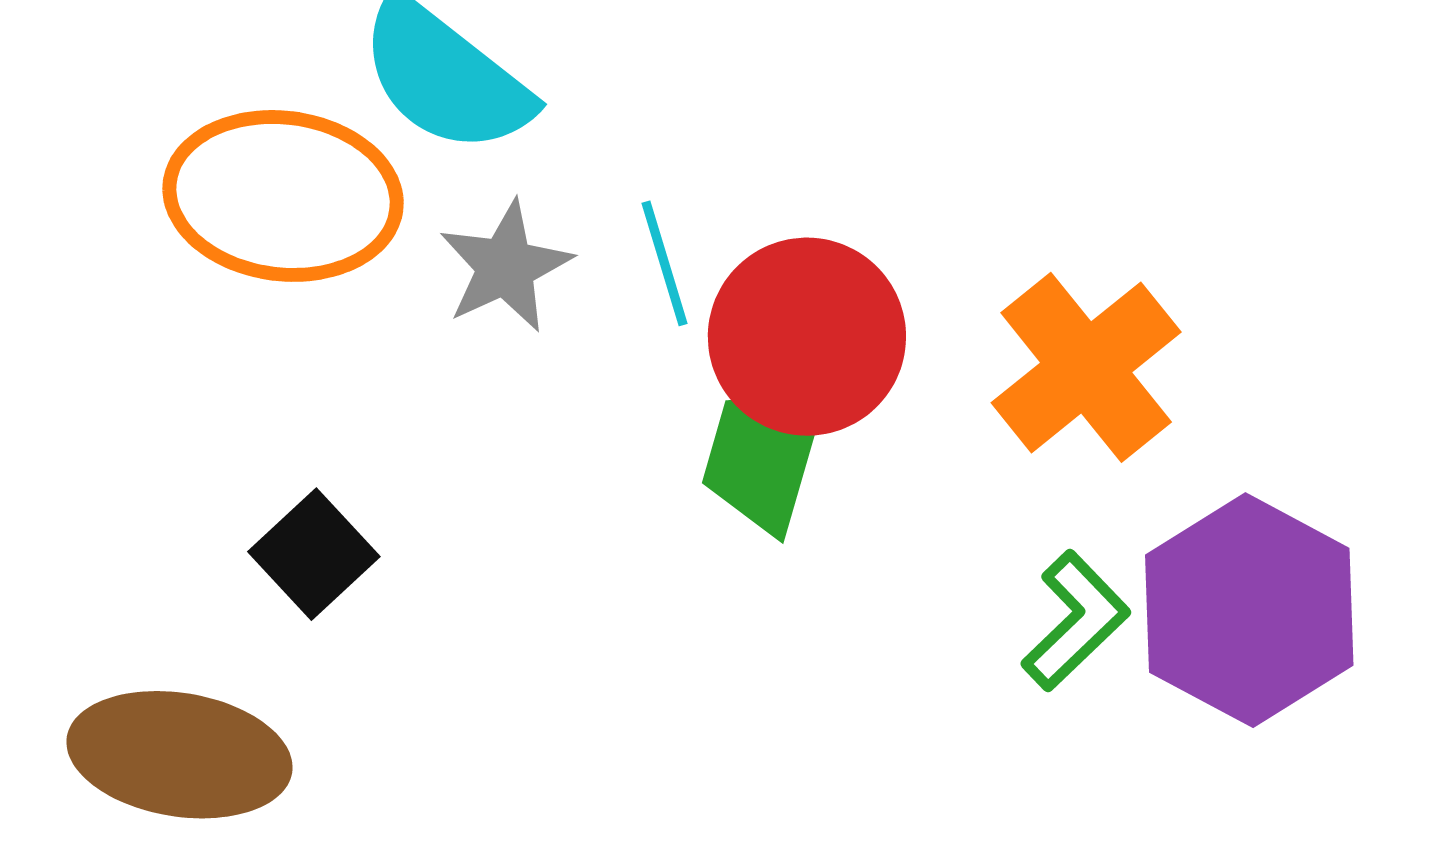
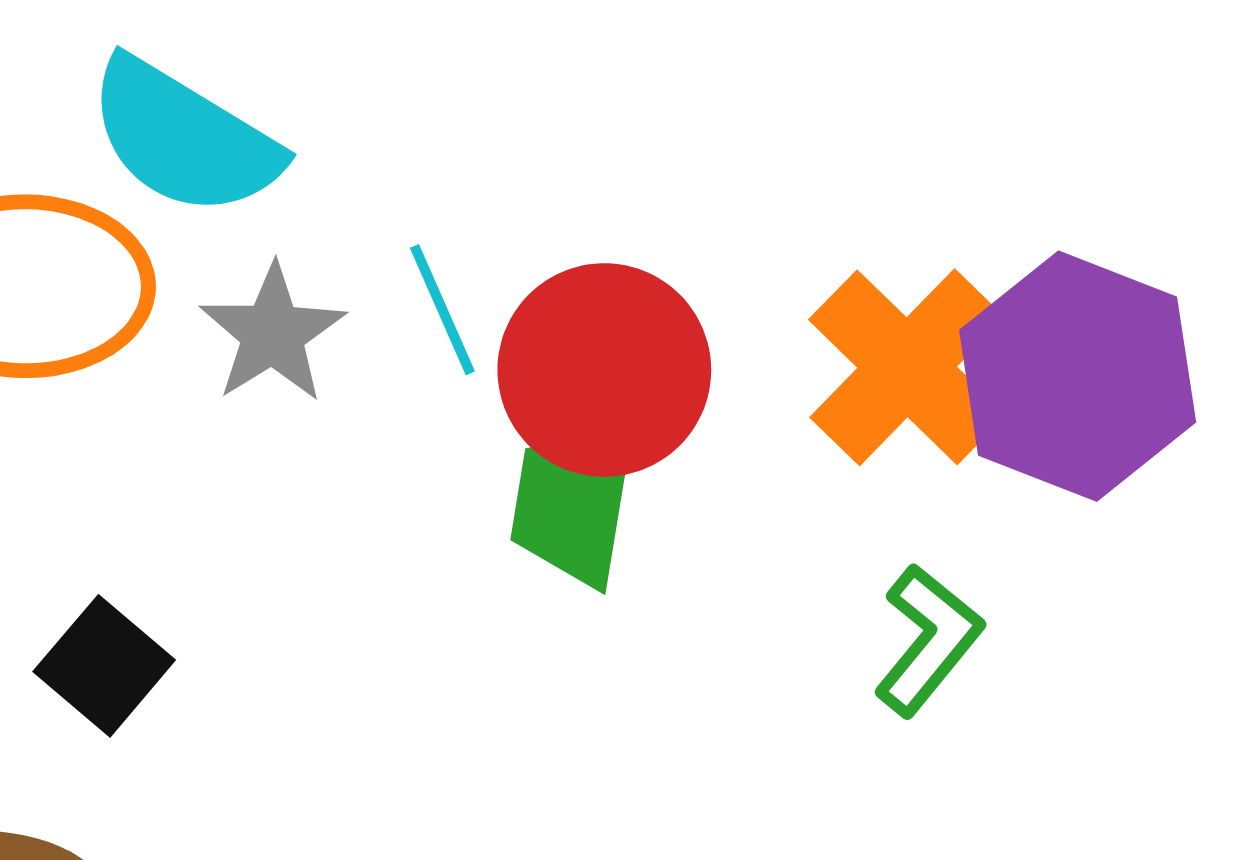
purple hexagon: (1249, 610) -> (1078, 376), moved

